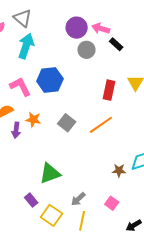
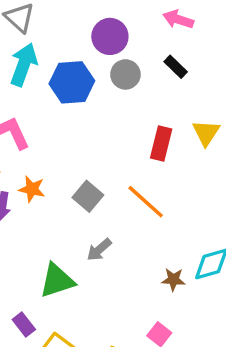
pink arrow: (101, 29) -> (178, 19), moved
blue hexagon: (50, 80) -> (72, 82), moved
orange line: (101, 125) -> (146, 202), turned 75
gray arrow: (78, 199) -> (99, 250), moved

